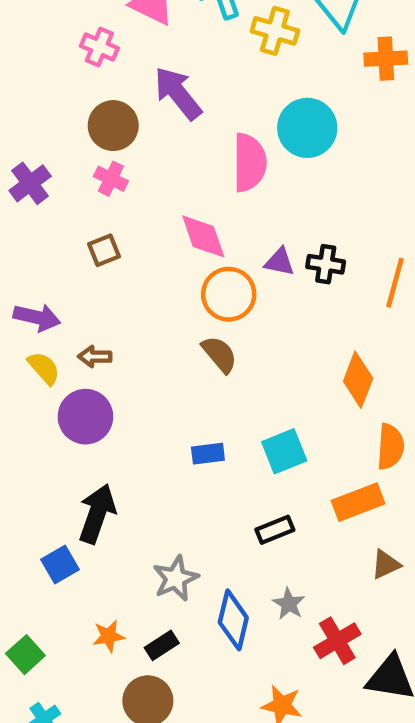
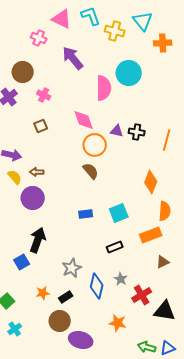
brown circle: (113, 126) -> (23, 72), moved

